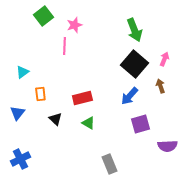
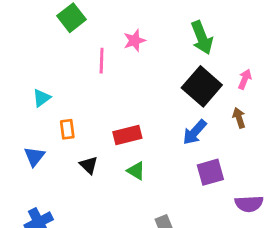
pink star: (74, 25) -> (135, 41), moved

